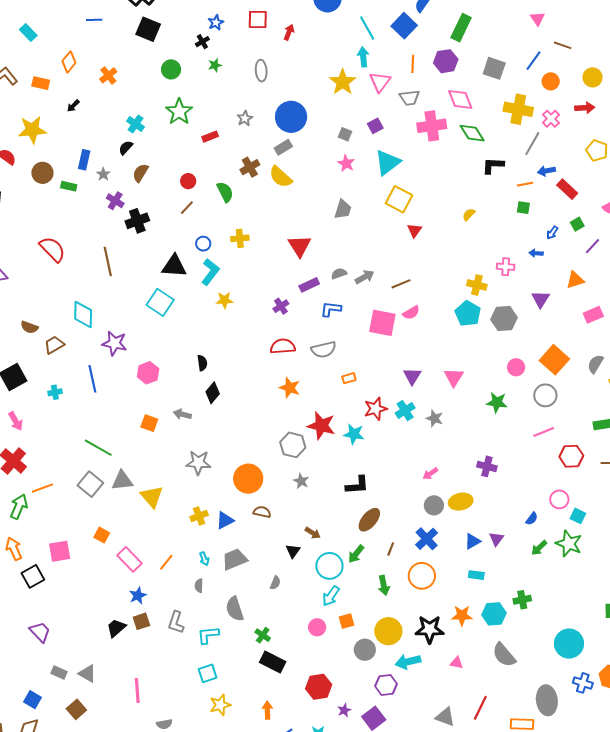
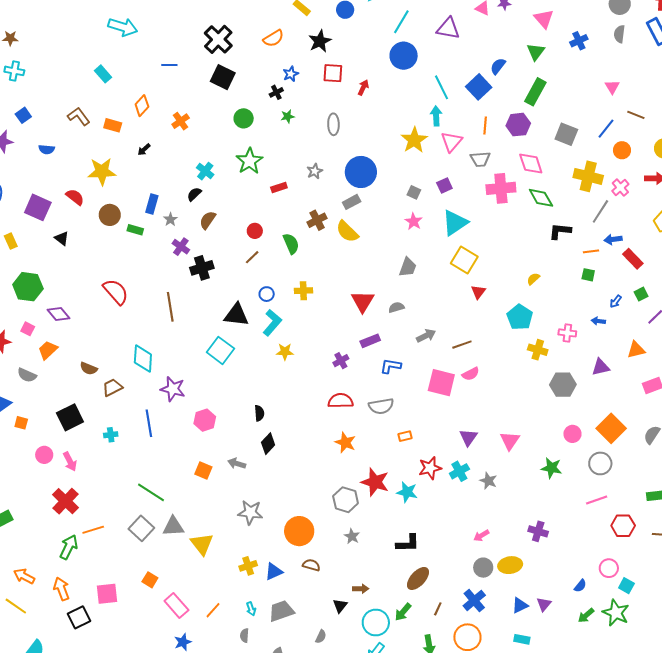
gray semicircle: (339, 274) -> (396, 307), moved
purple triangle: (541, 299) -> (601, 367), turned 42
cyan pentagon: (468, 314) -> (520, 317), moved
brown arrow: (313, 533) -> (361, 589), turned -35

